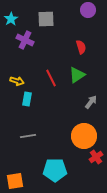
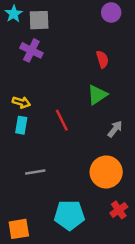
cyan star: (11, 19) -> (14, 14), moved
gray square: (46, 19) -> (39, 20), moved
red line: (51, 78) -> (62, 120), moved
cyan rectangle: (27, 99) -> (21, 125), moved
red cross: (96, 157) -> (119, 210), moved

